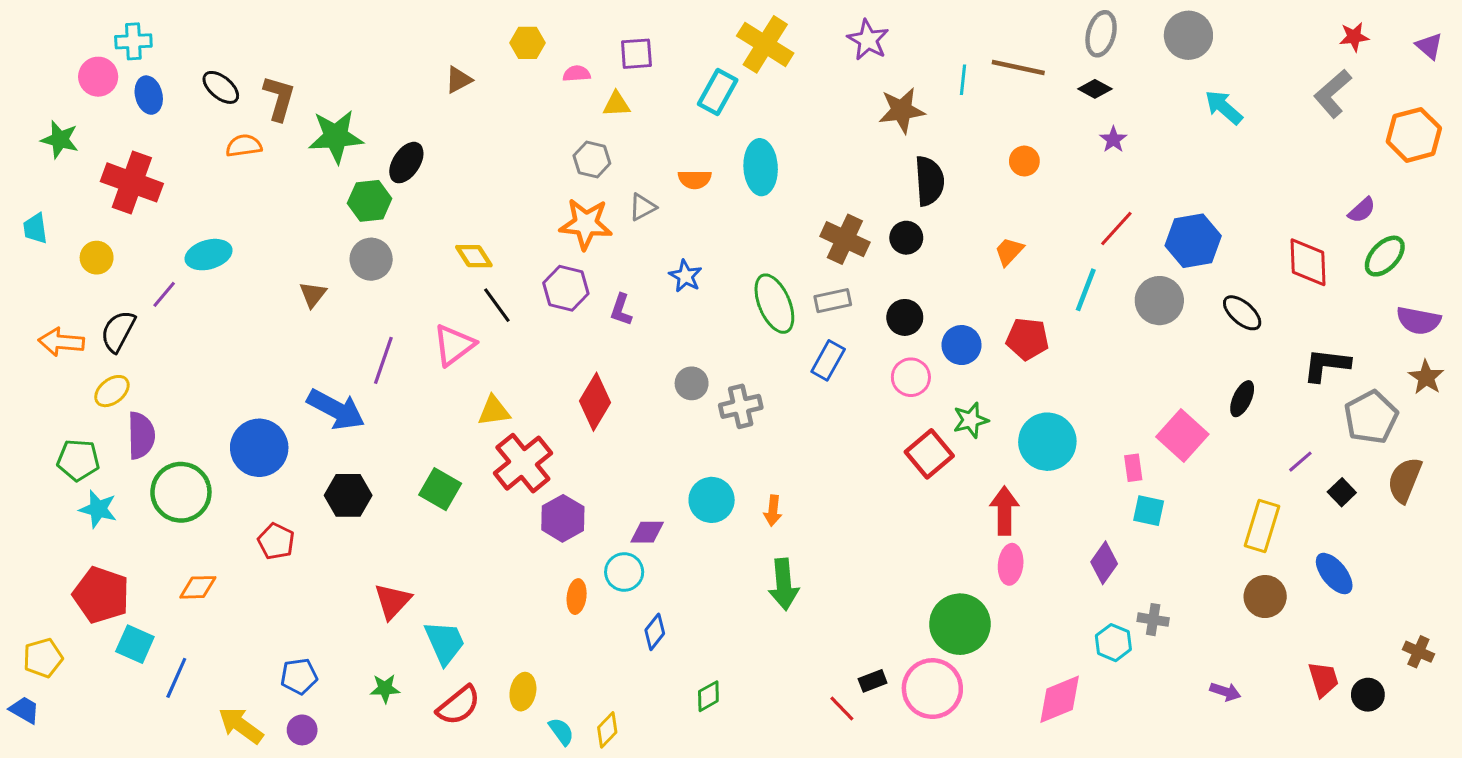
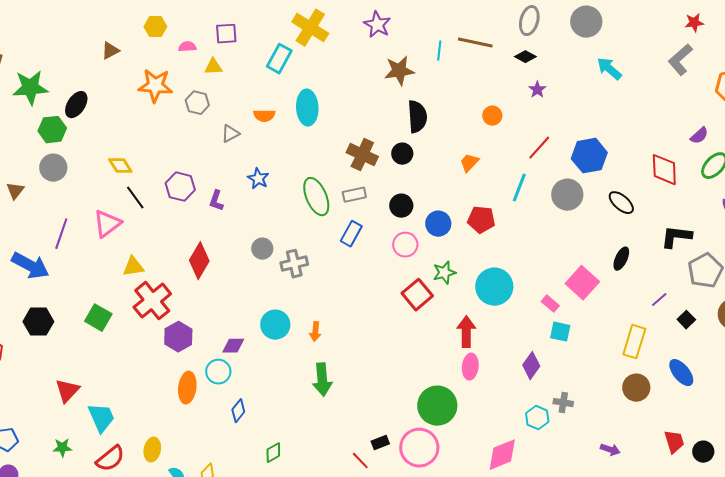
orange circle: (1024, 161) -> (492, 116), moved
orange star: (586, 224) -> (155, 86), moved
pink rectangle: (1133, 468) -> (550, 304), turned -42
orange ellipse: (577, 597) -> (187, 388), size x1.4

